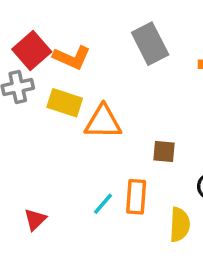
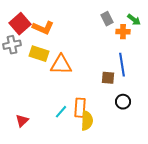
gray rectangle: (150, 44) -> (107, 19), moved, size x0.6
brown square: (164, 152) -> (108, 78), moved
yellow semicircle: (180, 225) -> (87, 121), moved

